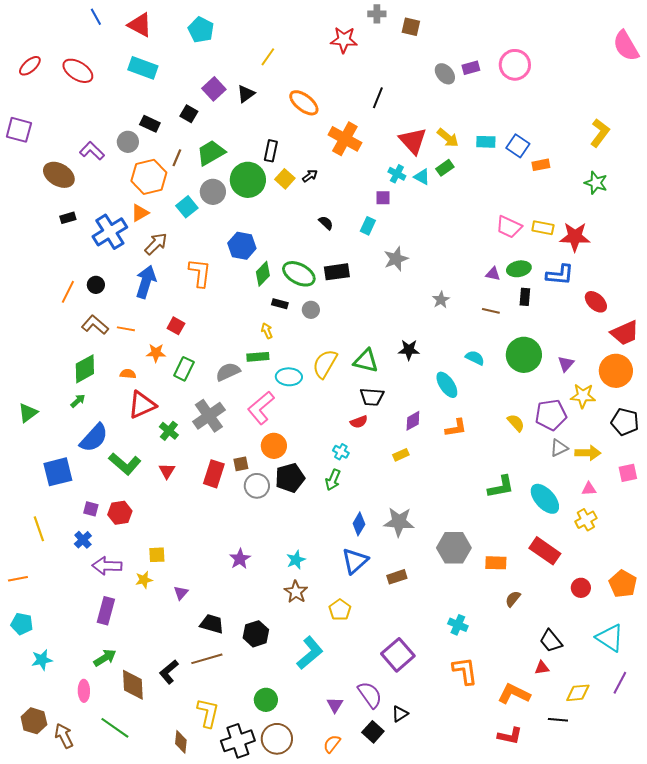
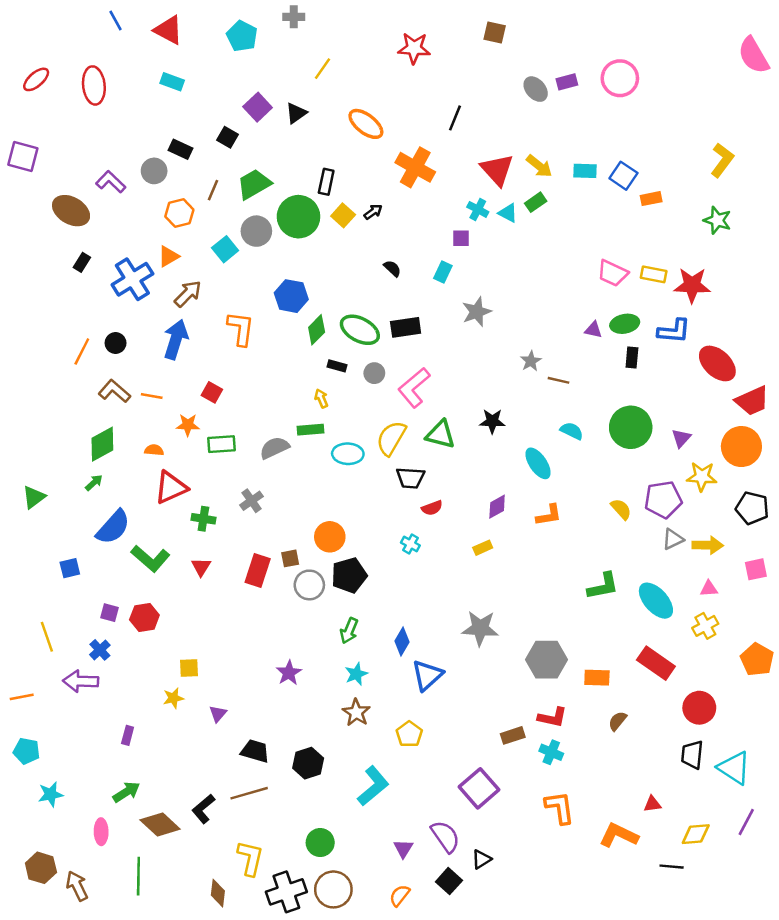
gray cross: (377, 14) -> (294, 17), moved
cyan rectangle: (143, 68) -> (172, 82), size x0.7
red ellipse: (78, 71) -> (94, 85), turned 52
orange hexagon: (149, 177) -> (179, 213), size x0.7
black rectangle: (68, 218) -> (82, 262), turned -42
red ellipse: (596, 302) -> (717, 363), size x1.4
brown line: (491, 311) -> (558, 380), moved
green rectangle: (184, 369) -> (221, 444), turned 60
black trapezoid: (372, 397) -> (410, 478), moved
pink L-shape: (261, 408) -> (414, 388), moved
gray cross: (209, 416) -> (252, 501), size x0.6
green cross: (169, 431) -> (203, 519), turned -30
blue square: (58, 472) -> (70, 568), size x0.6
green arrow: (333, 480) -> (349, 631), moved
blue diamond: (359, 524) -> (402, 642), moved
purple arrow: (107, 566) -> (81, 681), moved
brown rectangle: (397, 577) -> (513, 735), moved
orange pentagon: (623, 584) -> (757, 660), moved
red circle: (581, 588) -> (699, 708), size x1.4
purple rectangle: (106, 611) -> (128, 735), size x0.6
black trapezoid: (551, 641) -> (692, 755), moved, turned 45
brown diamond: (133, 685) -> (160, 824), turned -44
green line: (115, 728) -> (138, 876), turned 56
red L-shape: (510, 736) -> (552, 717), moved

